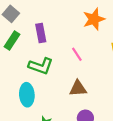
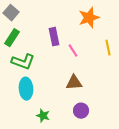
purple rectangle: (41, 33) -> (54, 37), moved
green L-shape: (41, 66) -> (23, 62), moved

